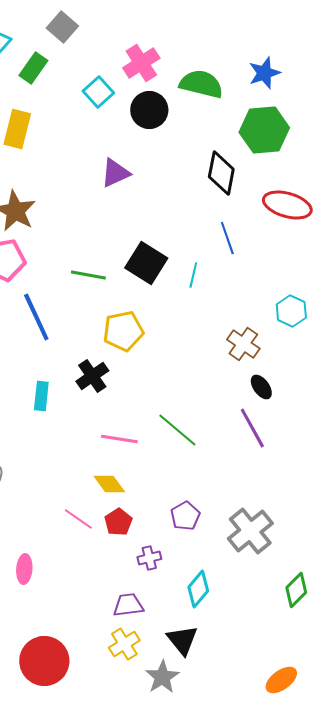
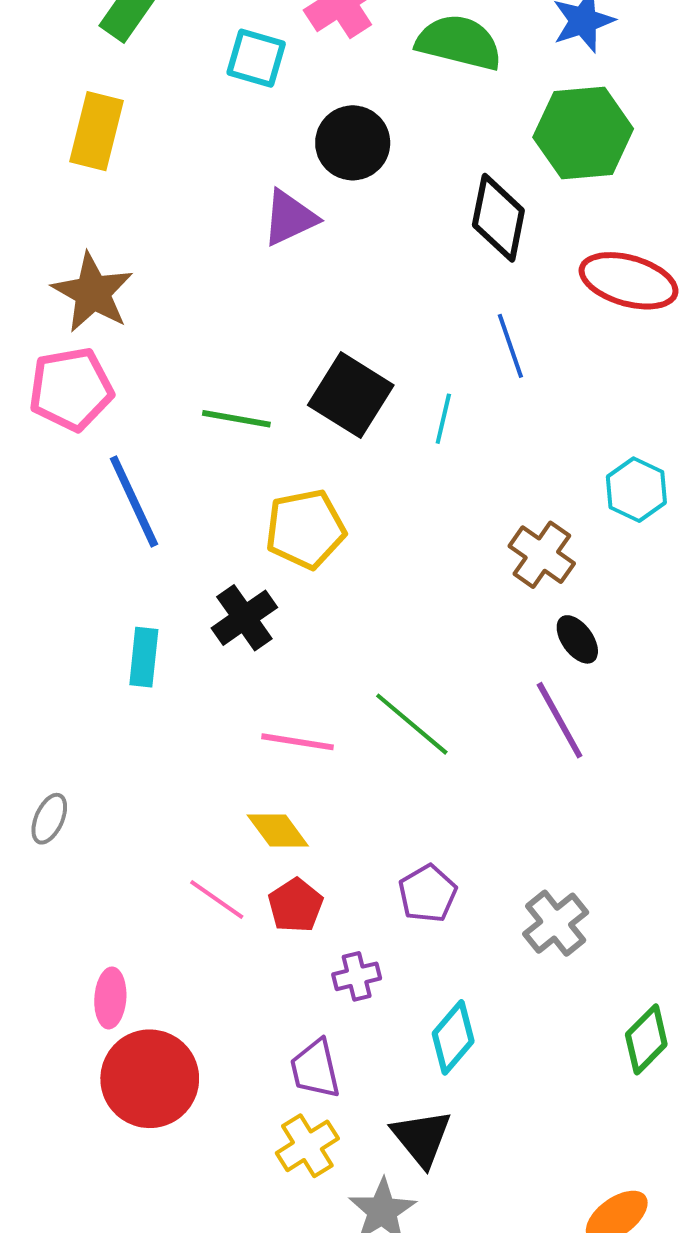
cyan square: (98, 92) -> (256, 58), turned -32
black circle: (149, 110) -> (353, 143), moved
gray cross: (250, 531) -> (556, 923), size x0.7
purple trapezoid: (128, 605) -> (315, 1069), turned -96
red circle: (44, 661) -> (150, 1079), moved

